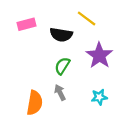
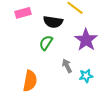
green semicircle: (62, 66) -> (46, 43), moved
gray arrow: (60, 92) -> (67, 66), moved

